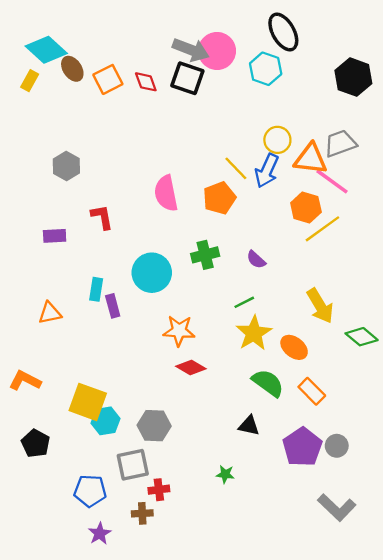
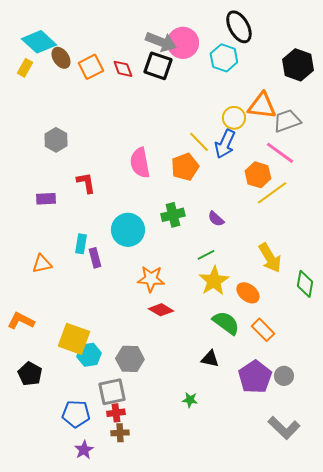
orange triangle: (311, 159) -> (262, 106), moved
green diamond: (362, 337) -> (305, 284), turned 60
red cross: (159, 490) -> (116, 413), moved

